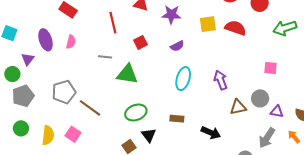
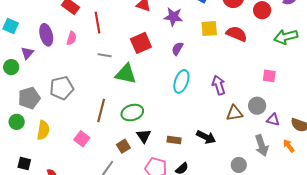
red line: (113, 23) -> (98, 23), moved
red square: (140, 42) -> (141, 43), size x1.5
purple semicircle: (177, 46) -> (177, 49), turned 144
gray pentagon: (23, 96) -> (29, 98), moved
brown line: (90, 108) -> (101, 111), moved, turned 65
brown rectangle: (177, 119) -> (174, 140), moved
pink square: (73, 134) -> (82, 139), moved
gray arrow: (267, 138) -> (262, 146), turned -55

